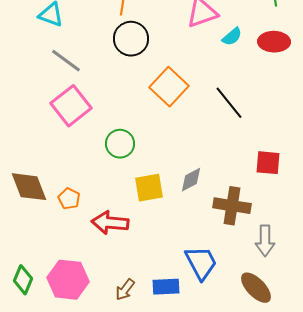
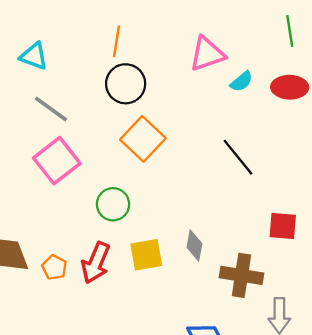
orange square: (169, 87) -> (143, 139), moved
gray diamond: (191, 180) -> (194, 246), turned -52
red arrow: (110, 223) -> (96, 263), moved, turned -72

